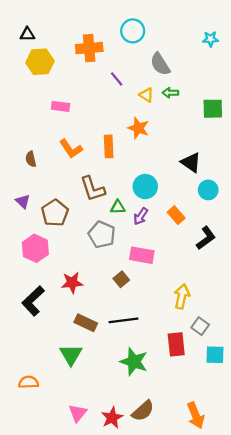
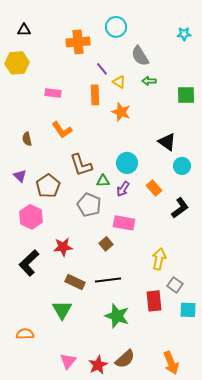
yellow hexagon: (40, 62) -> (17, 63), moved
yellow triangle: (146, 95) -> (119, 82), moved
orange rectangle: (109, 146) -> (95, 95), moved

